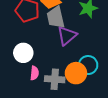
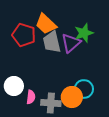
purple triangle: (67, 36) -> (71, 43), moved
white circle: (23, 53) -> (14, 86), moved

